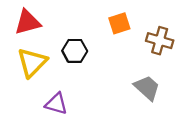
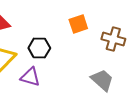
purple triangle: (56, 104) -> (30, 77), moved

